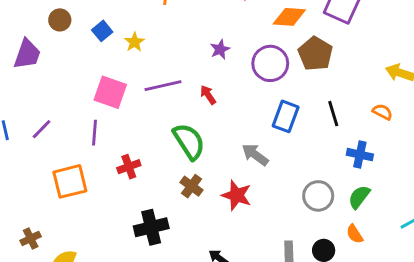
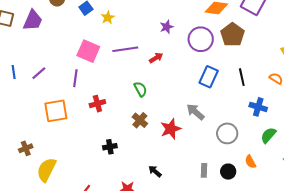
red arrow: (208, 95) -> (156, 58), turned 88
green semicircle: (189, 141) -> (140, 89), size x0.6
gray arrow: (255, 155) -> (195, 112), moved
red star: (237, 195) -> (171, 129), turned 30
green semicircle: (359, 197) -> (268, 135), moved
black cross: (151, 227) -> (110, 147), size x0.6

